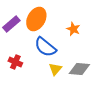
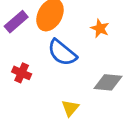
yellow triangle: (55, 69) -> (70, 108), moved

